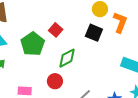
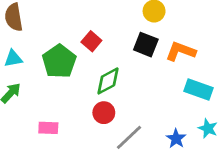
orange L-shape: (120, 22) -> (181, 51), moved, turned -90
red circle: (55, 81) -> (104, 113), moved

